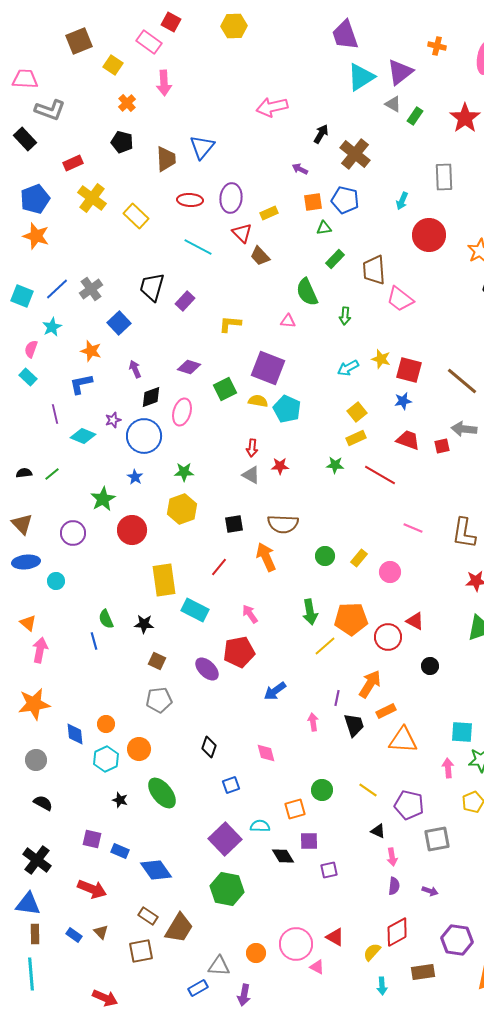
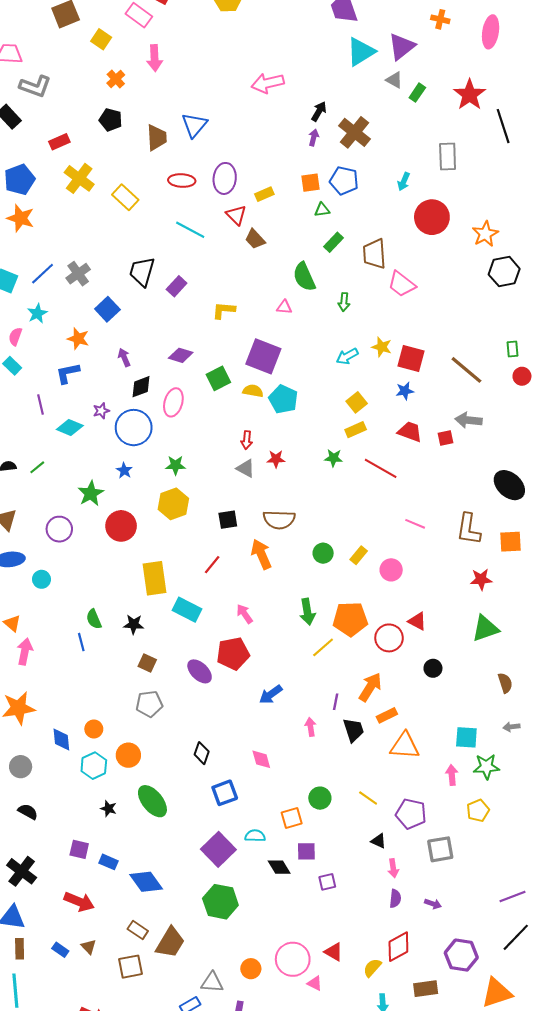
purple arrow: (300, 169) -> (314, 138), moved, turned 77
blue square: (231, 785) -> (225, 793), size x1.4

